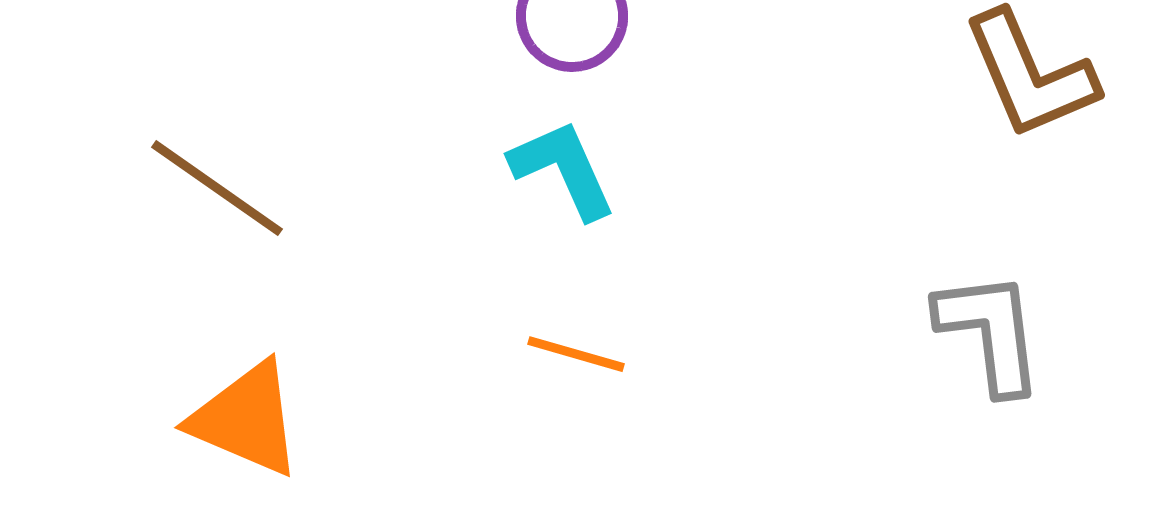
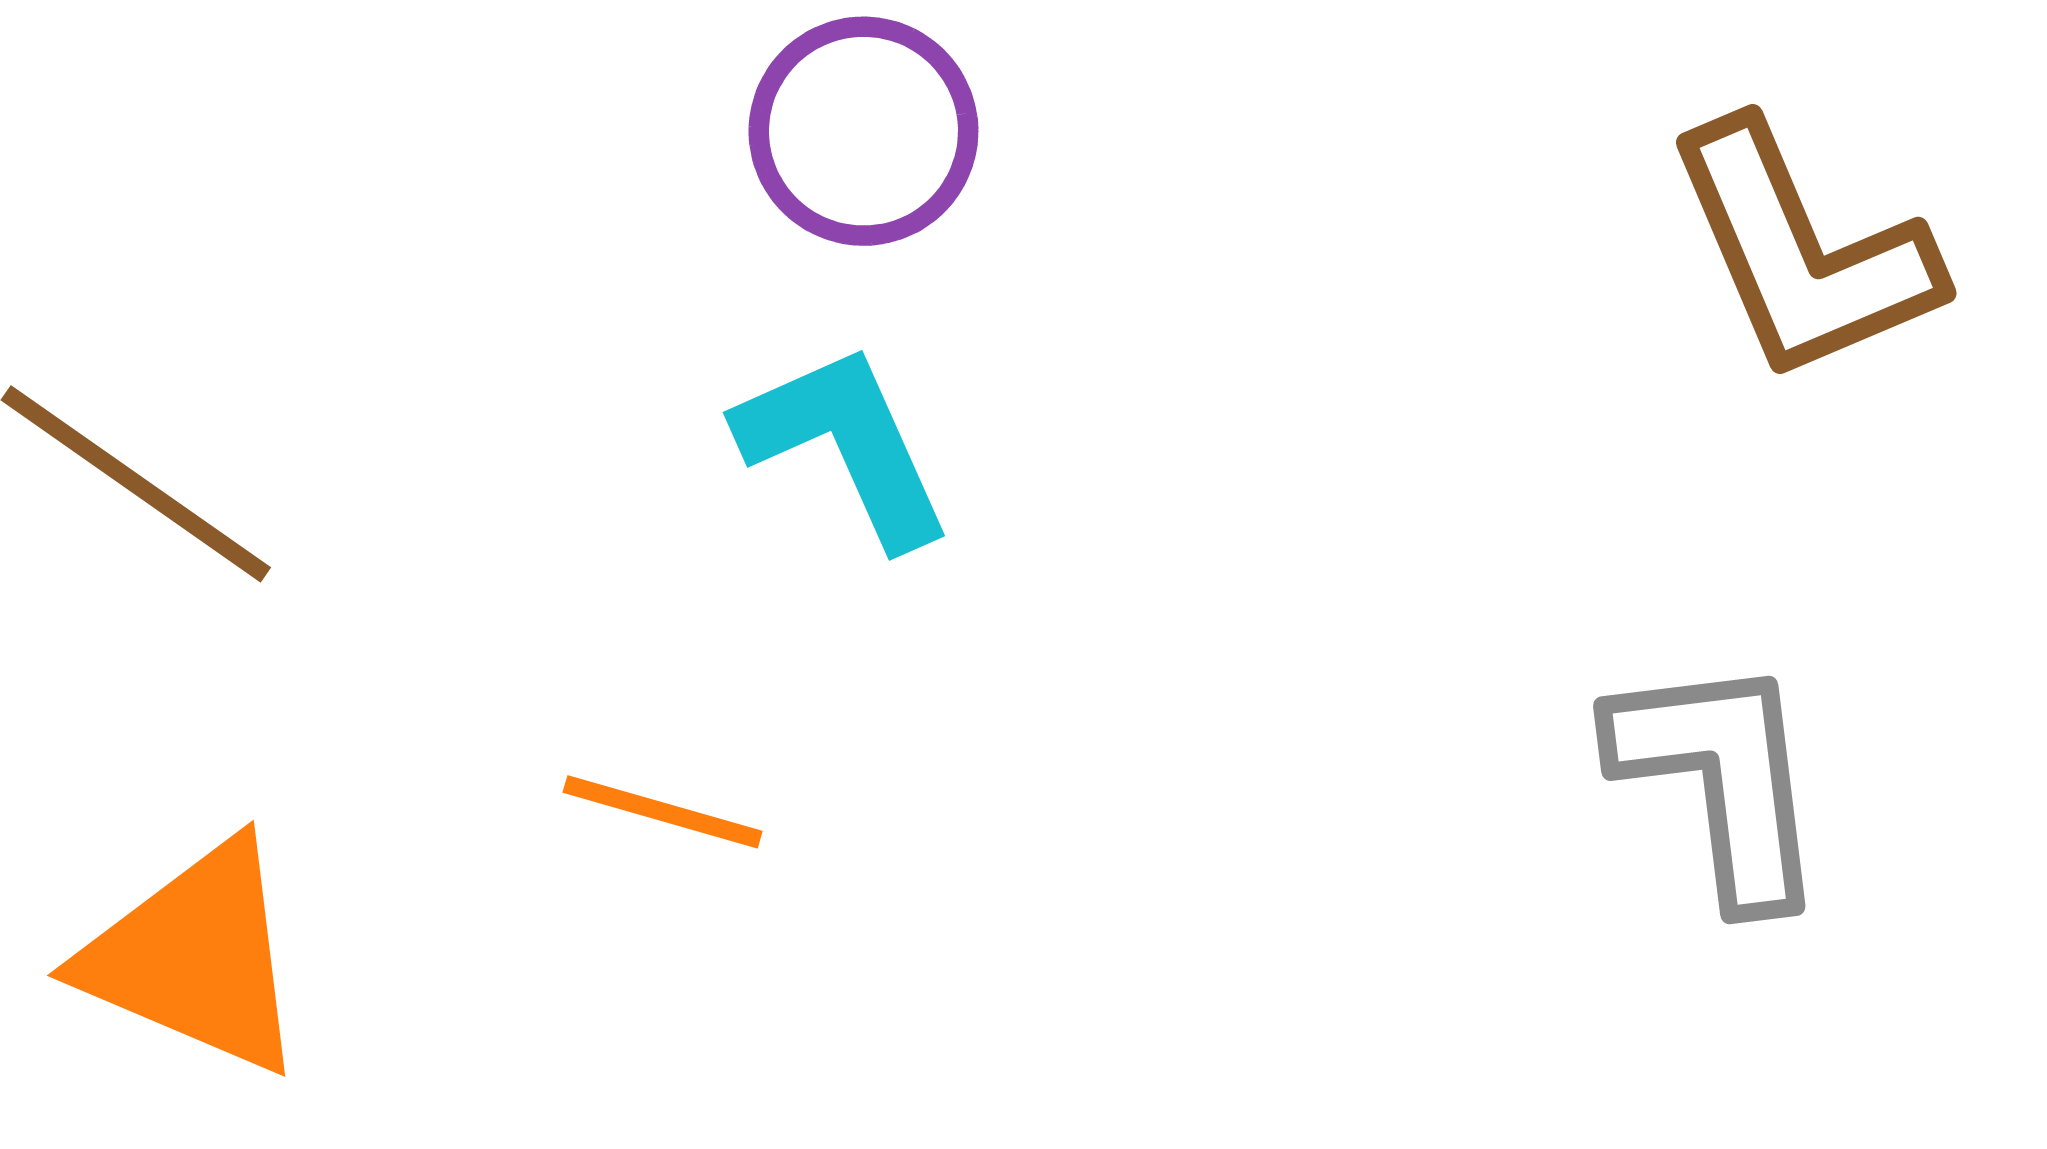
orange line: (576, 354) -> (663, 812), moved

